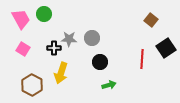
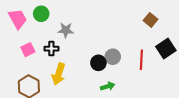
gray circle: (92, 38) -> (113, 57), moved
gray star: (69, 39) -> (66, 30), moved
pink square: (23, 49) -> (28, 50), moved, turned 32

